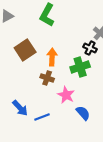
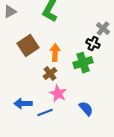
brown cross: (47, 78) -> (50, 74), turned 32
pink star: (66, 95) -> (58, 94), moved
blue arrow: (20, 108) -> (23, 104), turned 132

